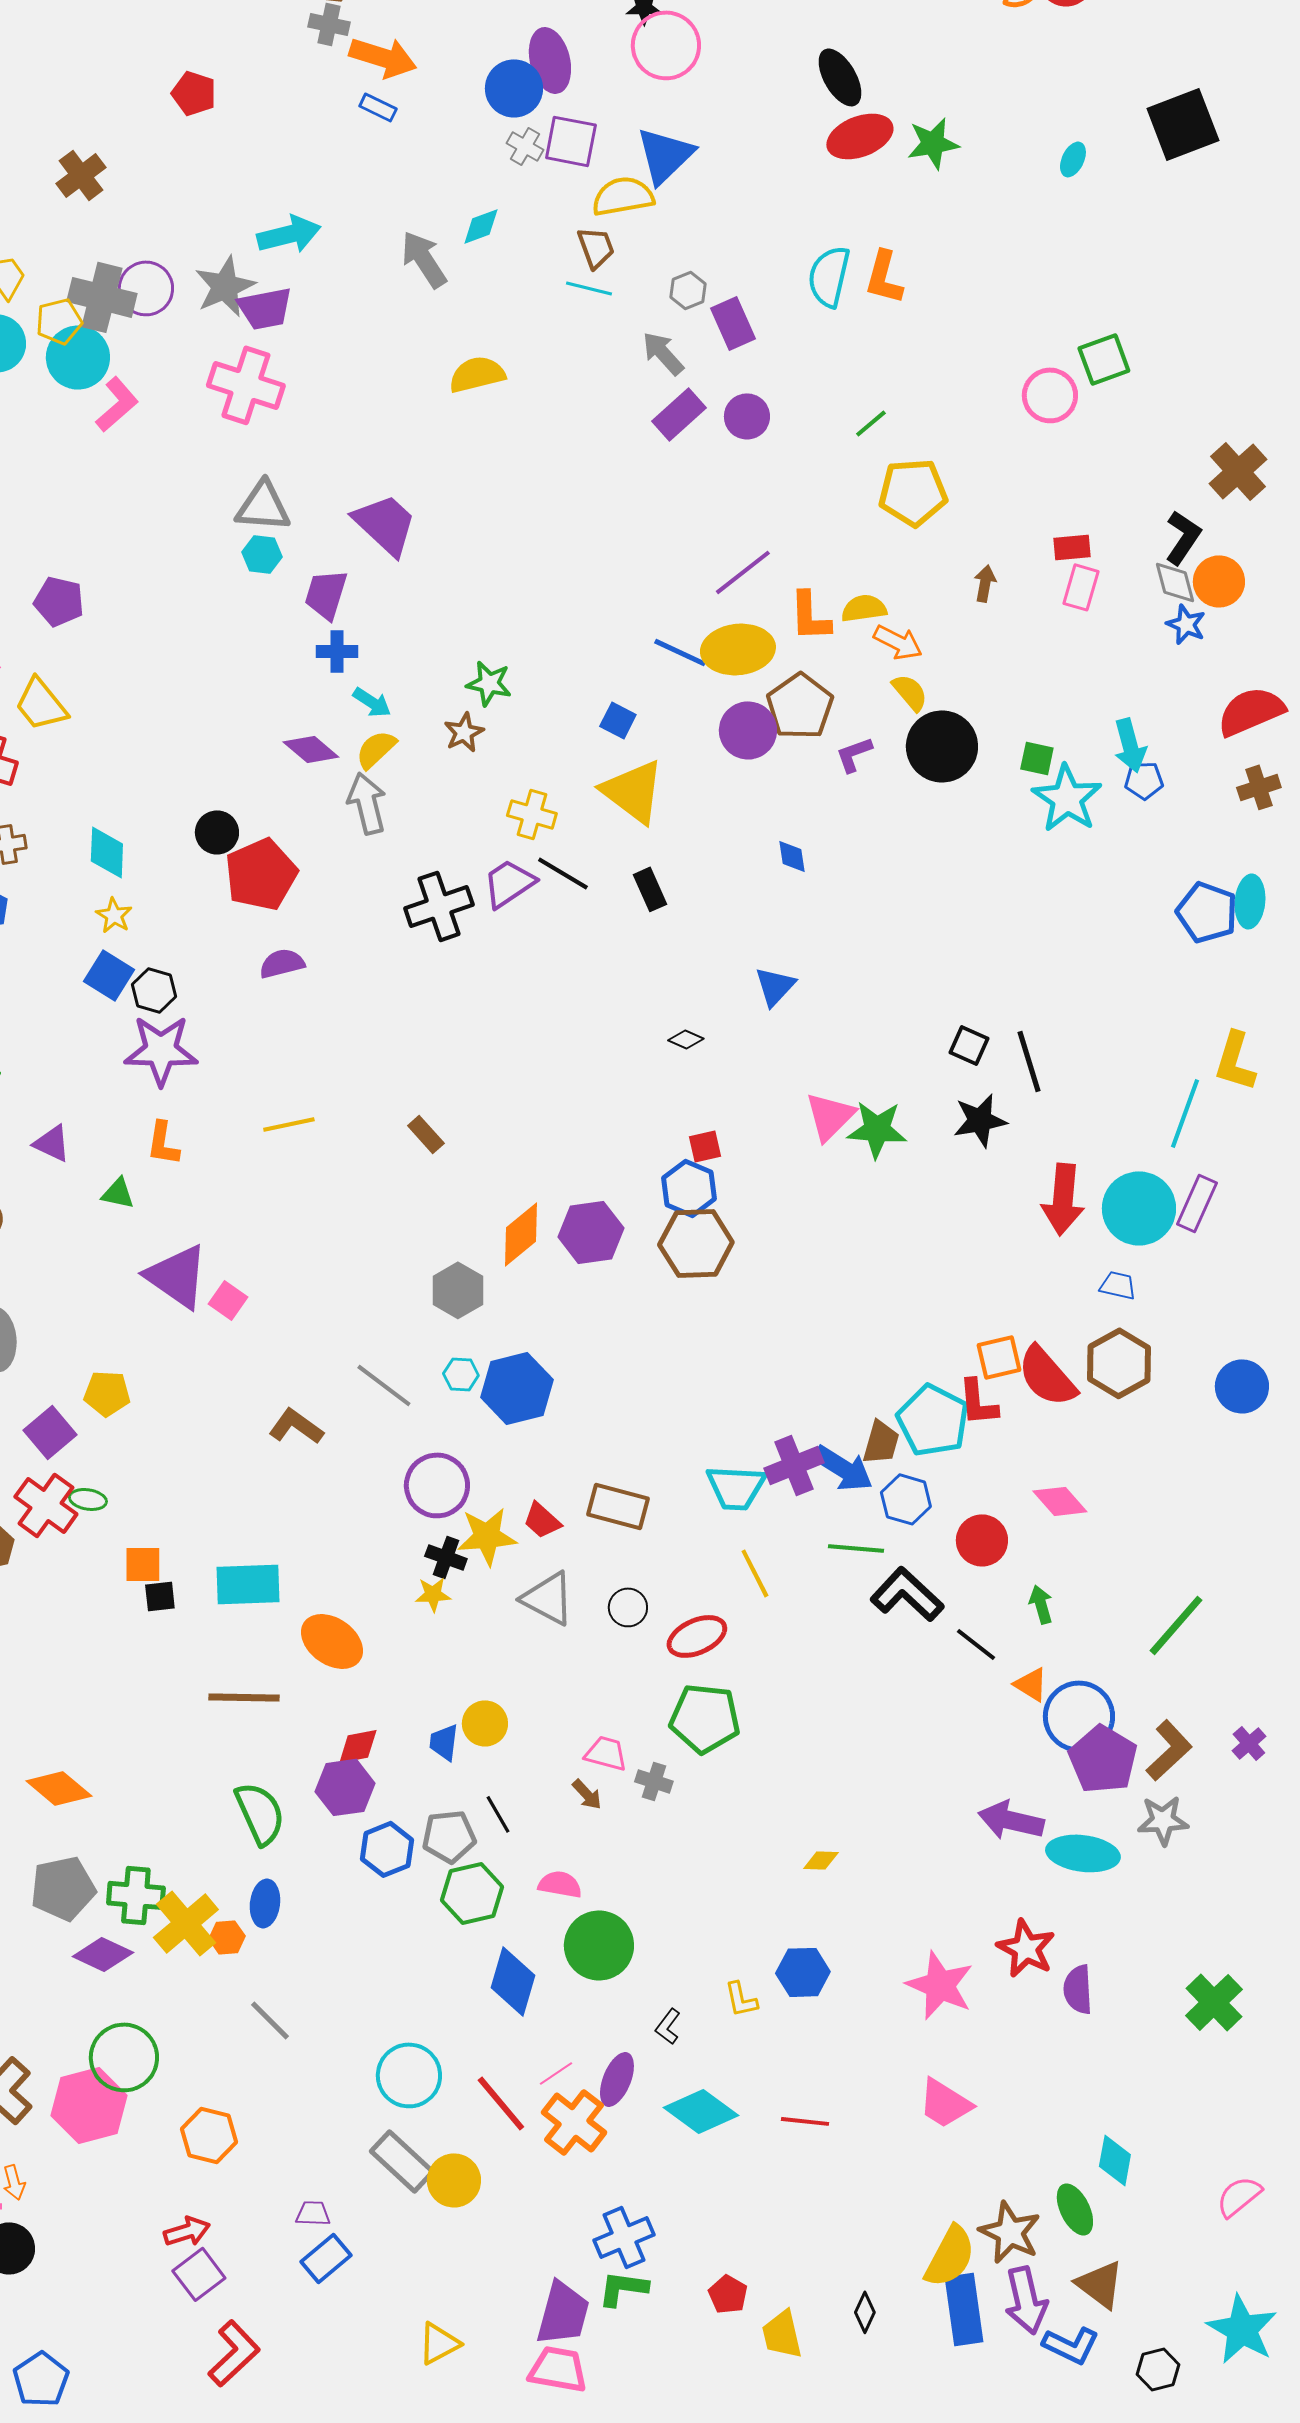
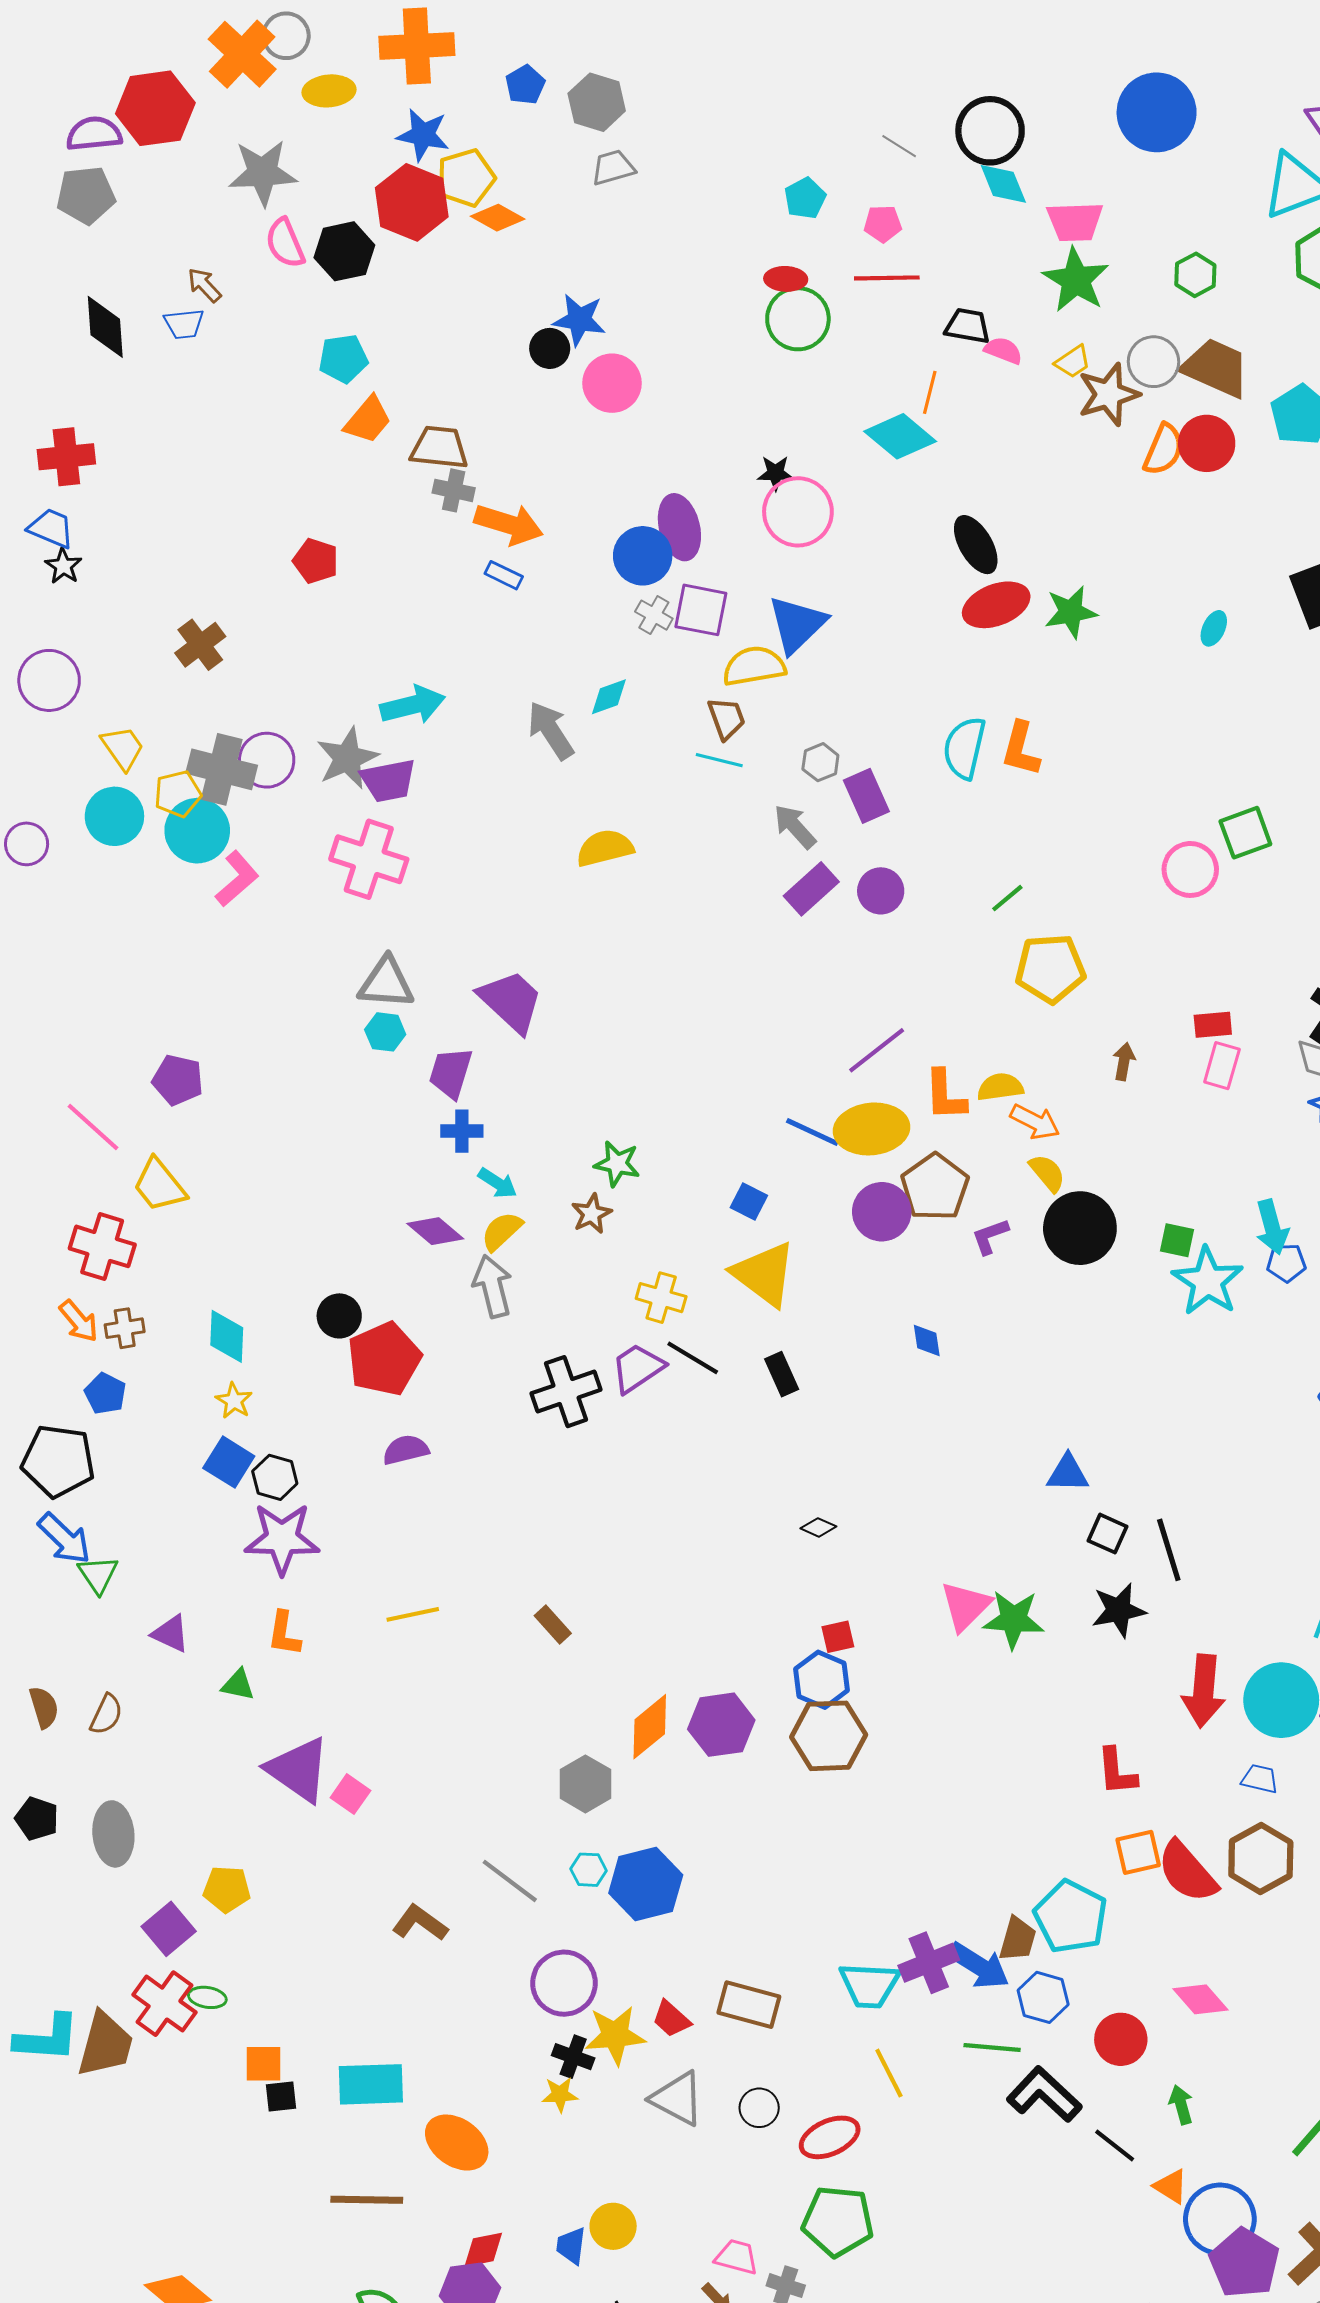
blue triangle: (775, 986) -> (1068, 1473), moved, turned 48
red L-shape: (978, 1402) -> (1117, 1772), moved

